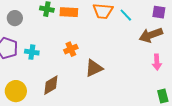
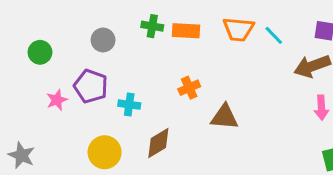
cyan cross: (32, 52) -> (129, 105), moved
brown triangle: (94, 68) -> (225, 117), turned 30

